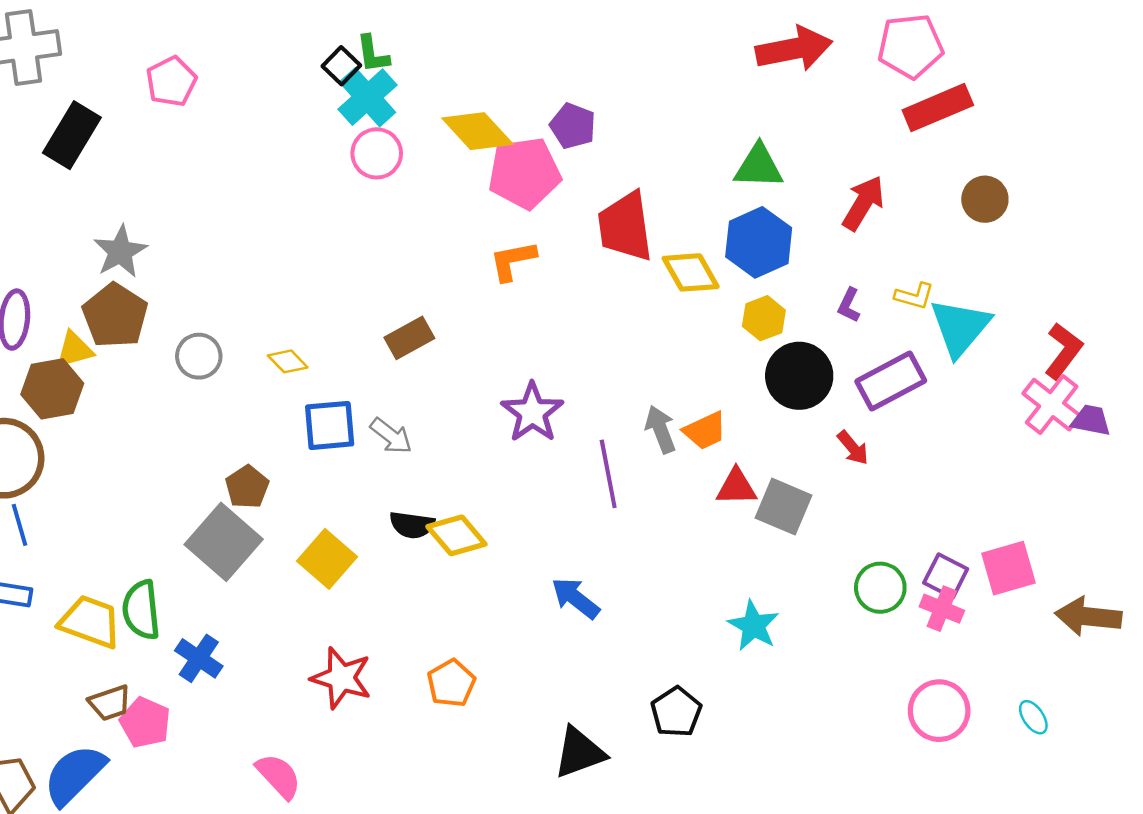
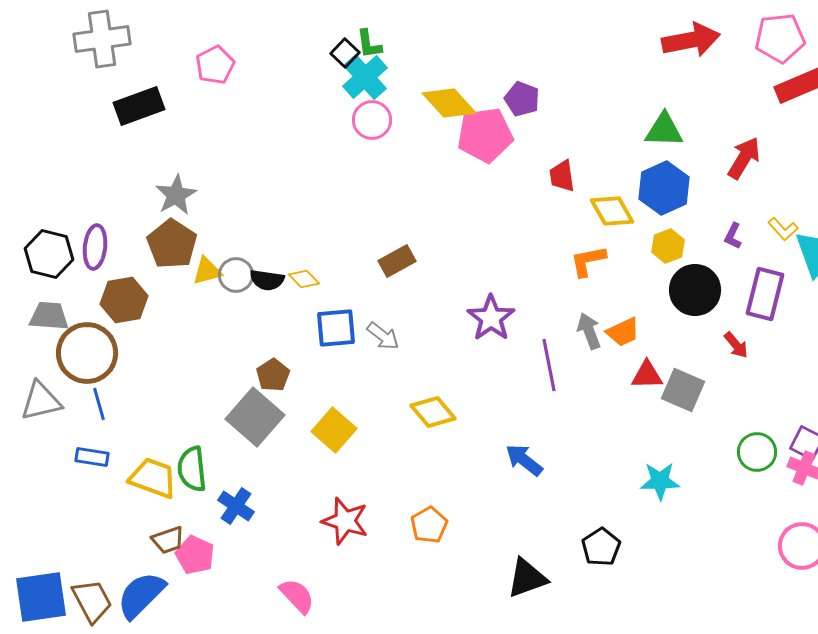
black rectangle: (72, 135) -> (139, 106), turned 39
red trapezoid: (625, 227) -> (562, 176), size x0.6
orange L-shape: (513, 261) -> (588, 261), moved
yellow L-shape: (914, 296) -> (783, 229), turned 32
yellow triangle: (75, 350) -> (207, 271), moved
purple rectangle: (891, 381) -> (765, 294), turned -48
black semicircle: (412, 525) -> (267, 280), moved
cyan star: (753, 626) -> (660, 481), turned -30

